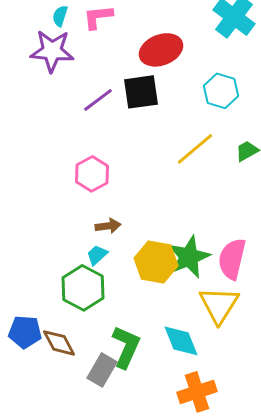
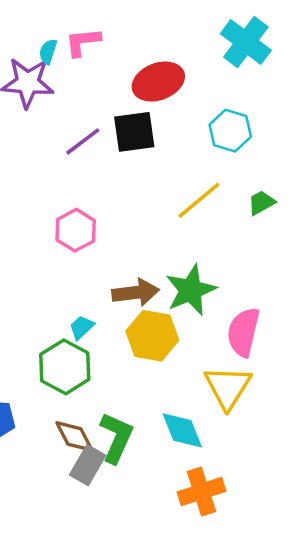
cyan semicircle: (60, 16) -> (48, 52), moved
brown arrow: (108, 226) -> (136, 293), moved, size x1.5
green star: (189, 257) -> (191, 290), moved
brown diamond: (59, 343) -> (74, 436), moved

